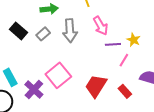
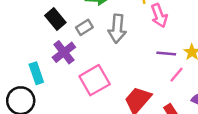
pink arrow: (101, 26) -> (159, 16), moved
purple cross: (34, 89) -> (64, 52), moved

